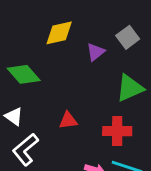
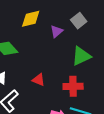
red triangle: (68, 120) -> (38, 80), turned 32

